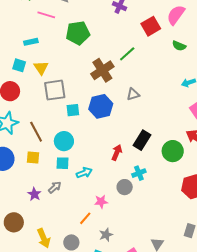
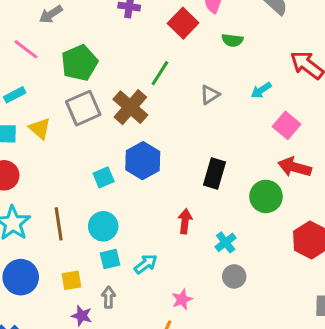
pink line: (46, 15) -> (26, 49), turned 36
gray square: (55, 90) -> (83, 108), moved
gray triangle: (133, 94) -> (210, 95), moved
brown line: (36, 132) -> (59, 224), turned 35
black rectangle: (142, 140) -> (214, 174), moved
yellow square: (33, 158) -> (71, 280), moved
gray arrow: (55, 187) -> (108, 297), turned -32
gray circle: (125, 187) -> (234, 276), moved

